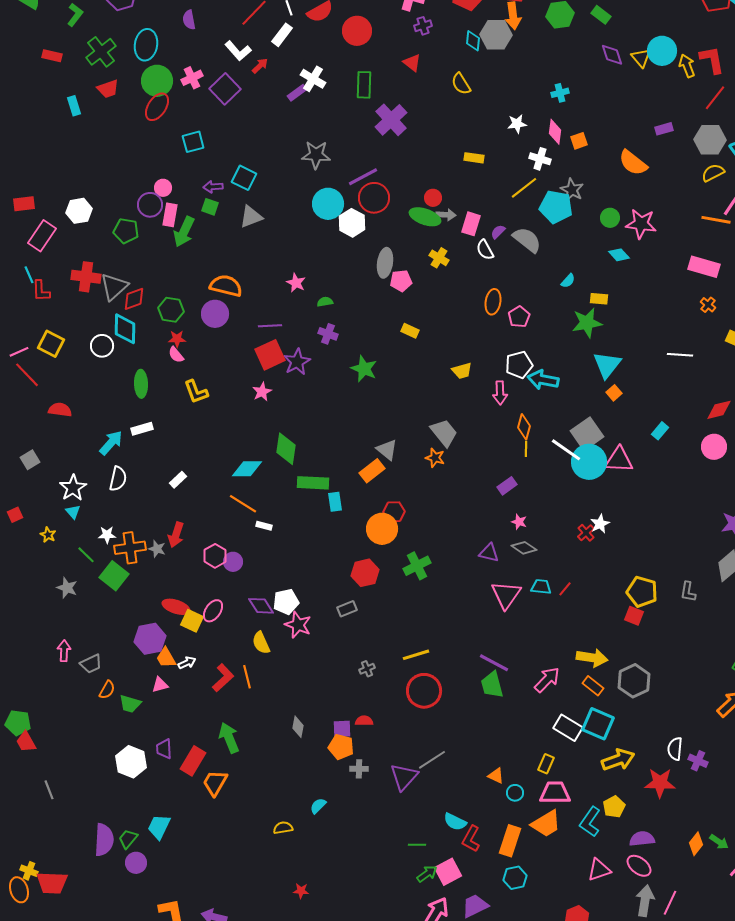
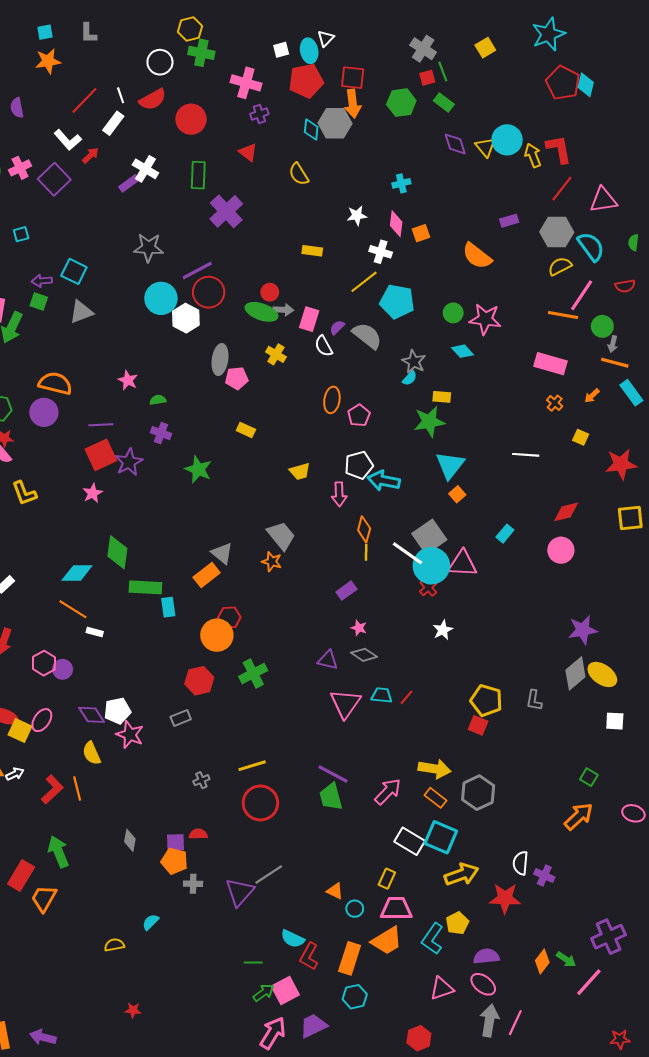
cyan square: (193, 142) -> (21, 234), size x0.7
gray star: (572, 190) -> (414, 362), moved
red cross: (586, 533) -> (428, 587), moved

